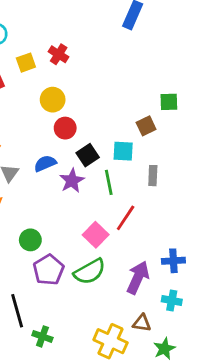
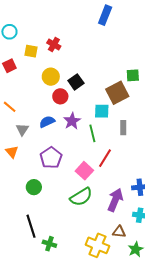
yellow square: (26, 63) -> (31, 51), turned 32
brown square: (146, 126) -> (117, 93), size x1.6
black square: (88, 155) -> (76, 82), moved
purple star: (72, 181) -> (72, 121), moved
green circle: (30, 240) -> (34, 187), moved
purple pentagon: (49, 270) -> (51, 158), moved

